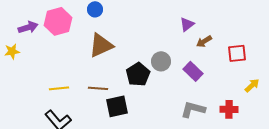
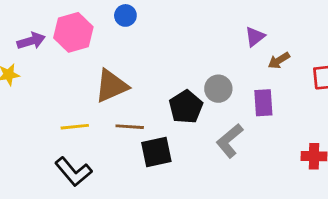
brown triangle: (101, 45) -> (111, 86), moved
purple rectangle: (193, 71) -> (263, 103), turned 42
gray L-shape: (193, 109) -> (230, 141), moved, turned -55

